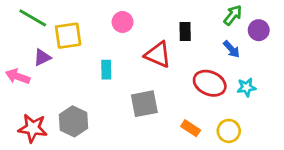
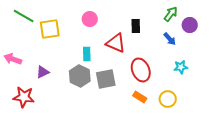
purple triangle: (42, 57) -> (43, 72), moved
cyan rectangle: (106, 70) -> (87, 54), moved
red ellipse: (210, 83) -> (141, 70), moved, turned 45
gray hexagon: (74, 121) -> (80, 76), moved

